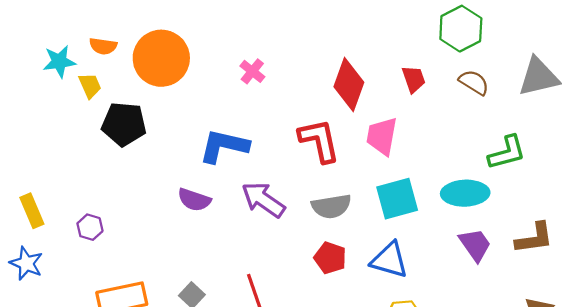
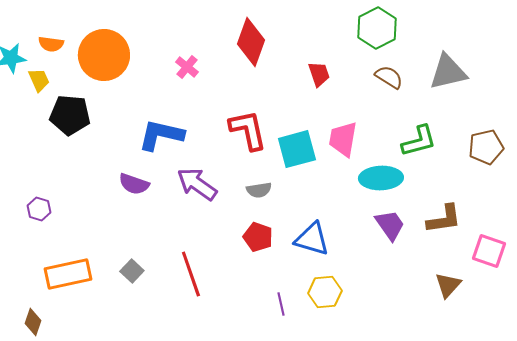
red trapezoid: (414, 79) -> (319, 74), moved
red diamond: (349, 85) -> (251, 42), moved
pink trapezoid: (382, 136) -> (343, 139), moved
cyan square: (397, 199) -> (297, 149), moved
gray semicircle: (331, 206) -> (259, 190), size x0.7

